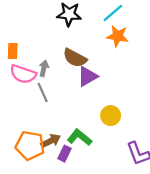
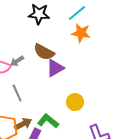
gray arrow: (44, 68) -> (17, 61), turned -136
gray line: (43, 92) -> (17, 93), moved

